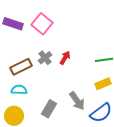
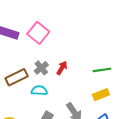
cyan semicircle: (19, 90) -> (39, 91), moved

